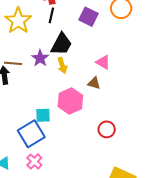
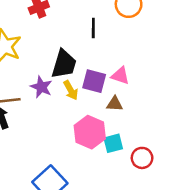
black line: (51, 15) -> (93, 28), moved
purple square: (89, 17) -> (94, 81), moved
cyan square: (43, 115) -> (113, 143), moved

